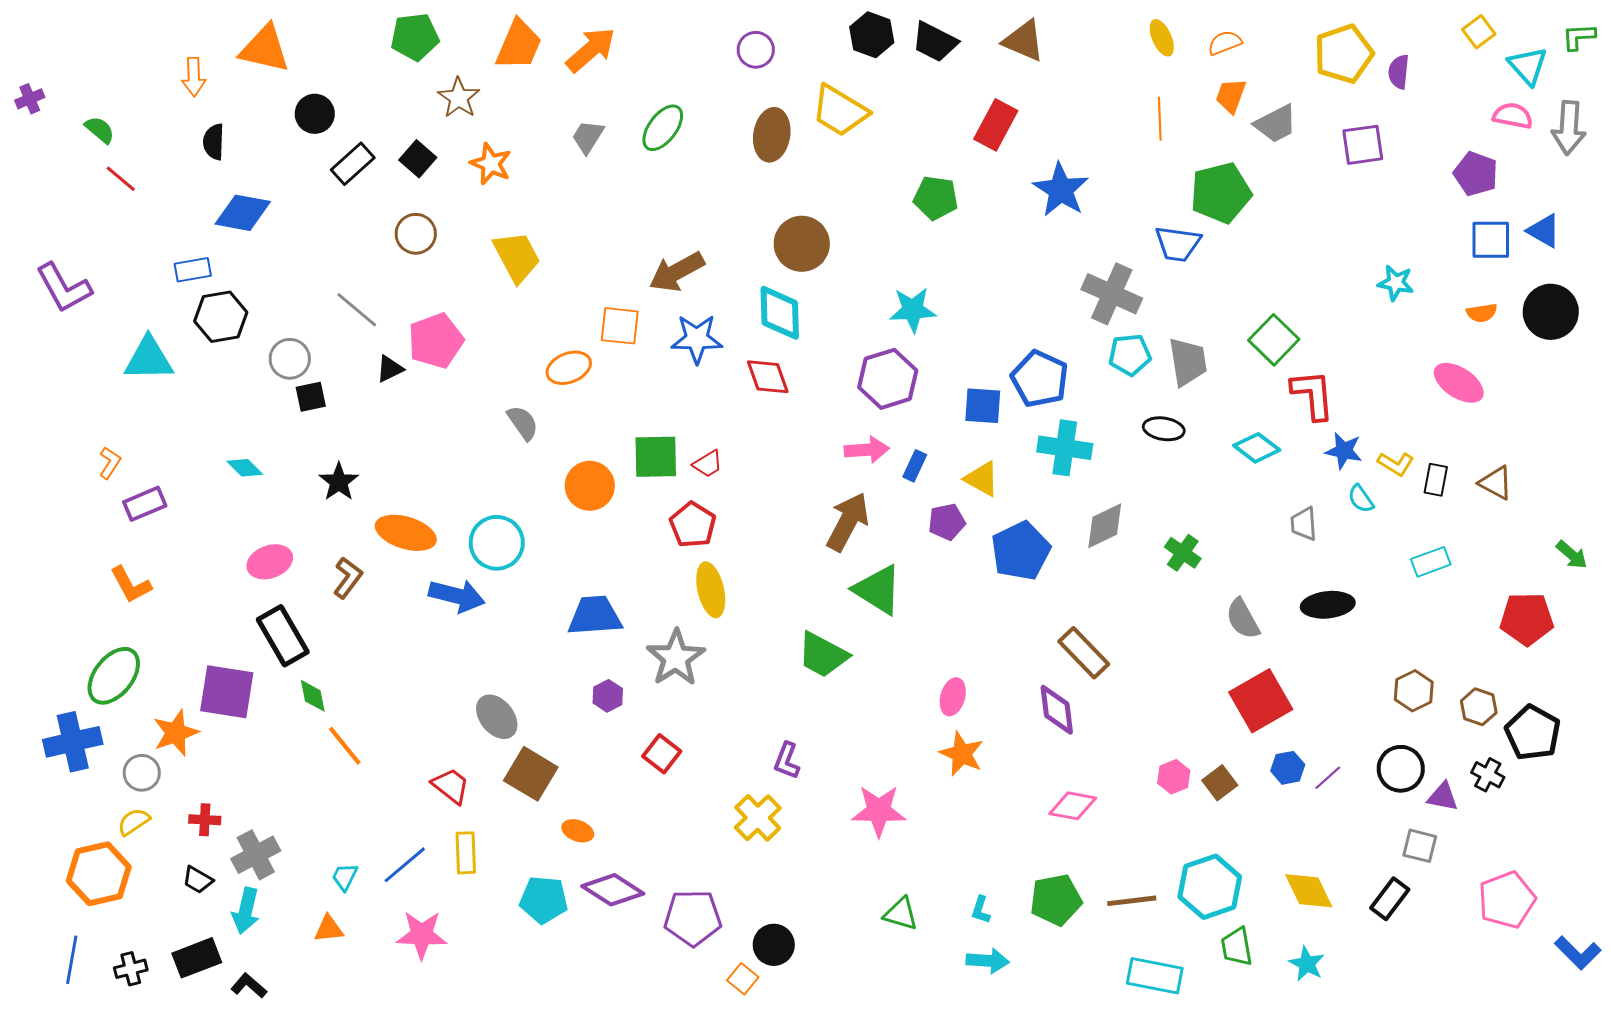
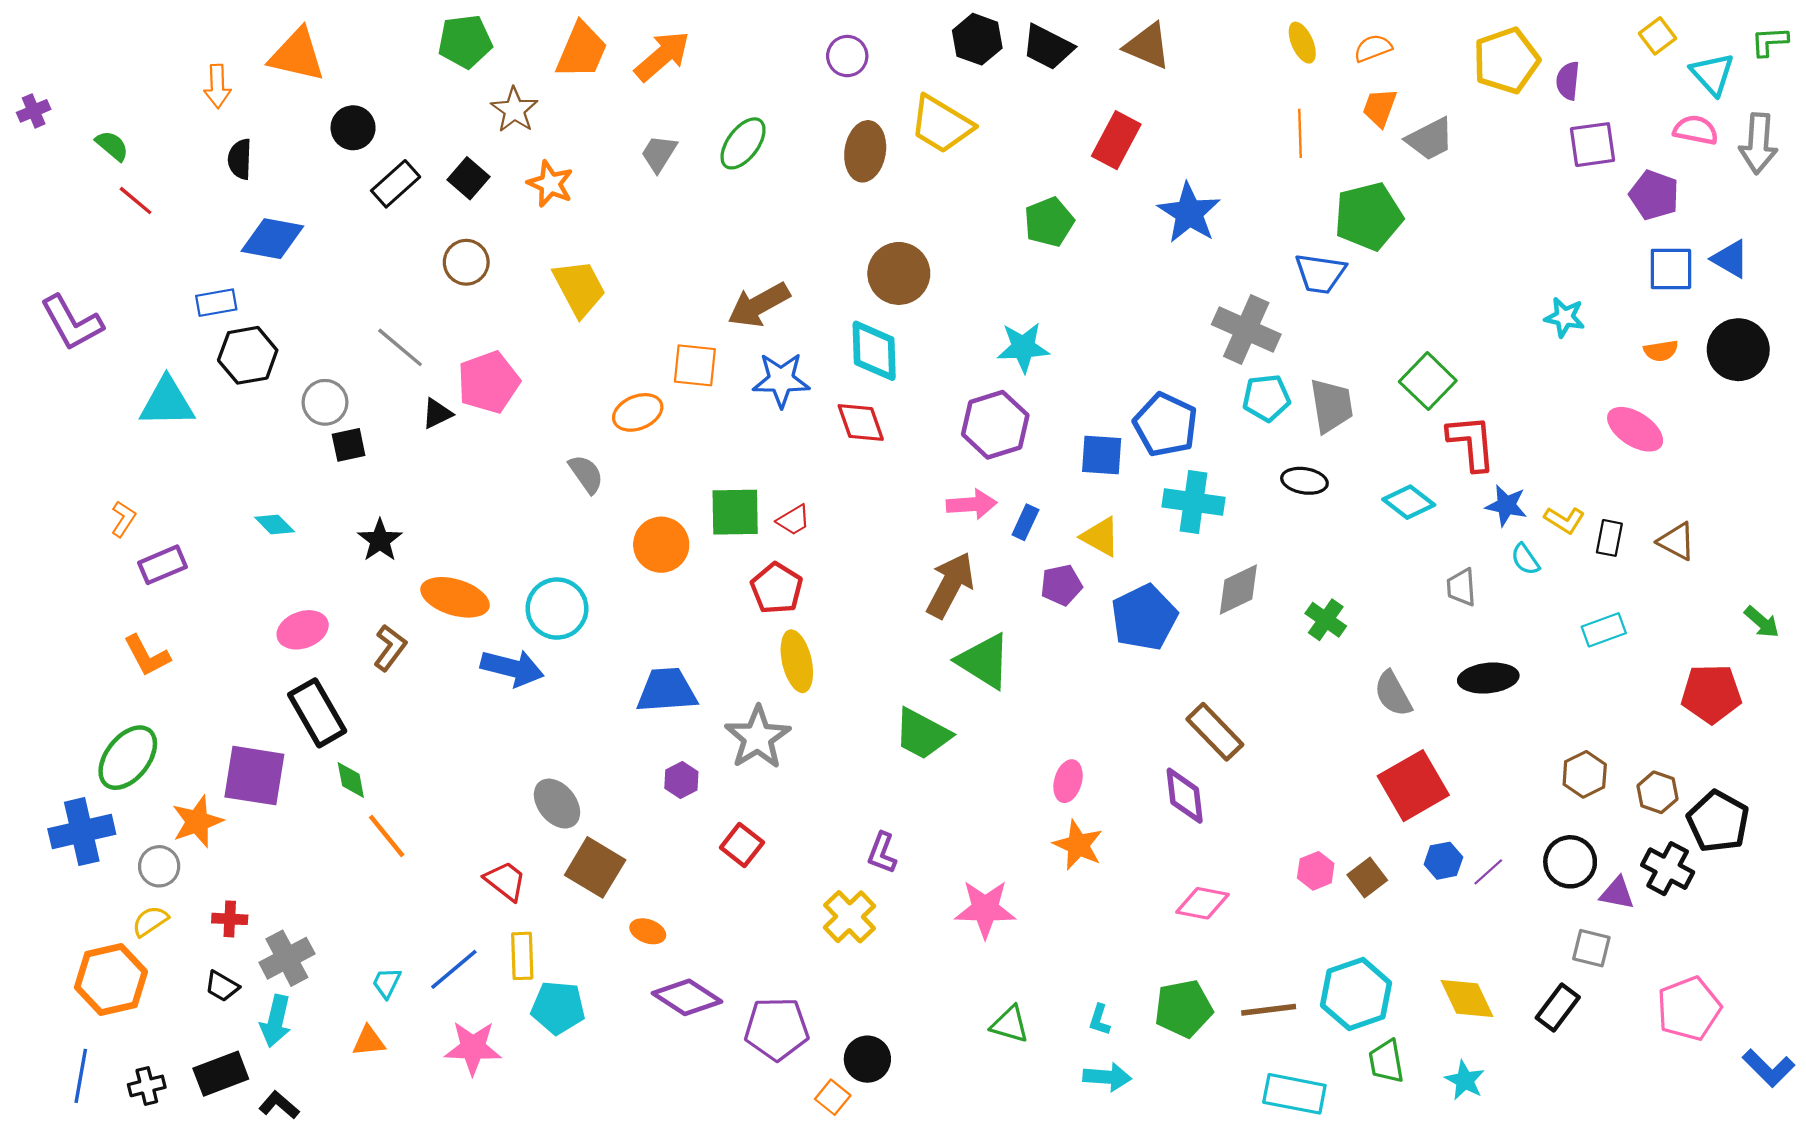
purple square: (1363, 145) -> (1593, 145), moved
green pentagon: (936, 198) -> (1049, 222), turned -30
black cross: (1488, 775) -> (1668, 869), size x1.4
cyan pentagon: (544, 900) -> (558, 1008), moved

